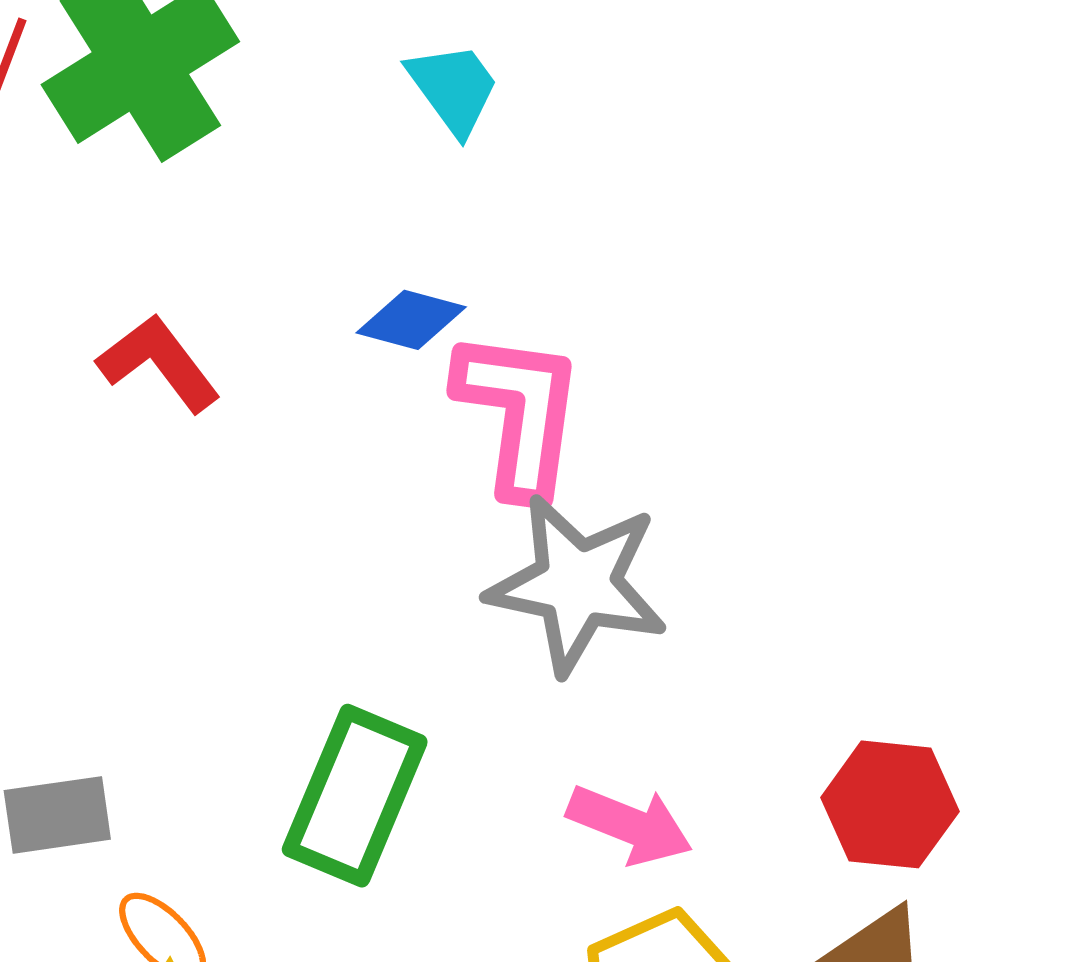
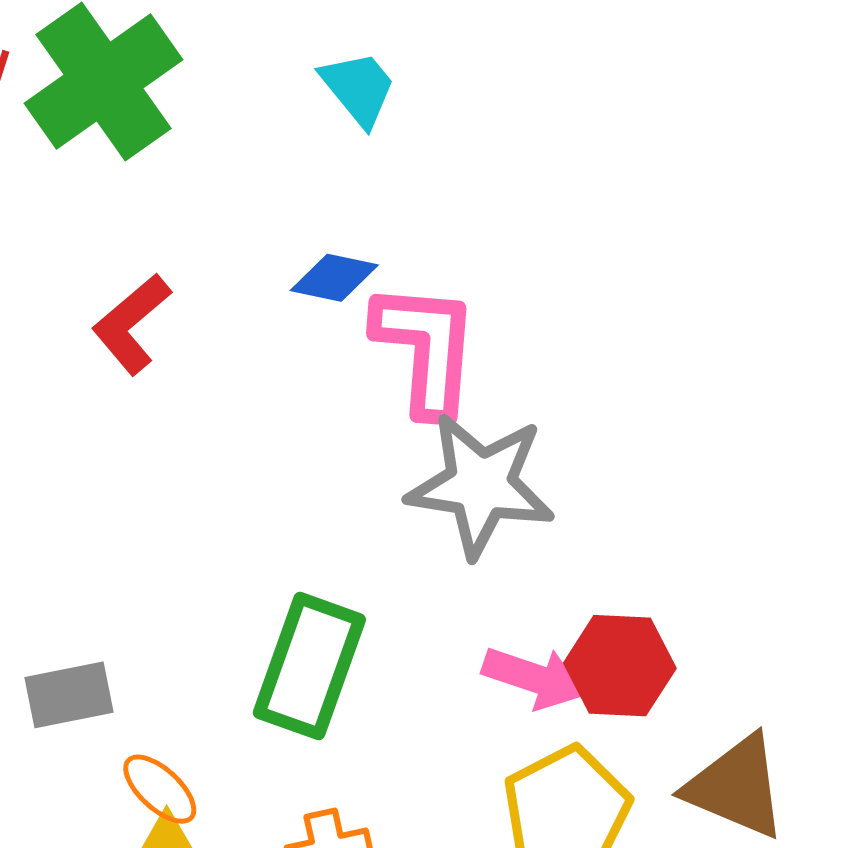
red L-shape: (159, 363) -> (131, 324), turned -90
red hexagon: (890, 804) -> (620, 666), moved

